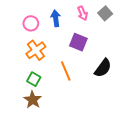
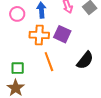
orange cross: (36, 50) -> (39, 35), moved, turned 36
green square: (34, 79) -> (18, 68), turned -32

